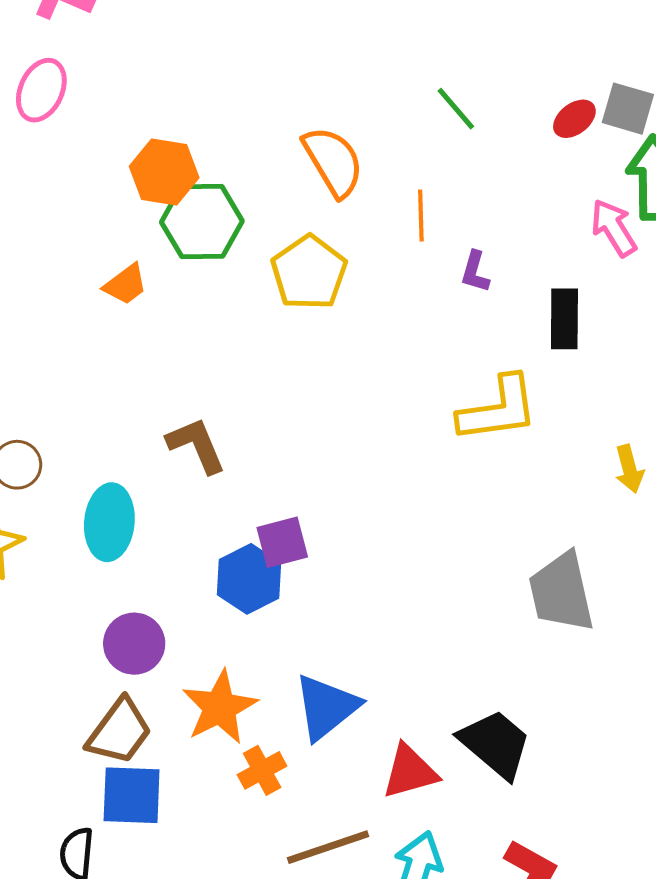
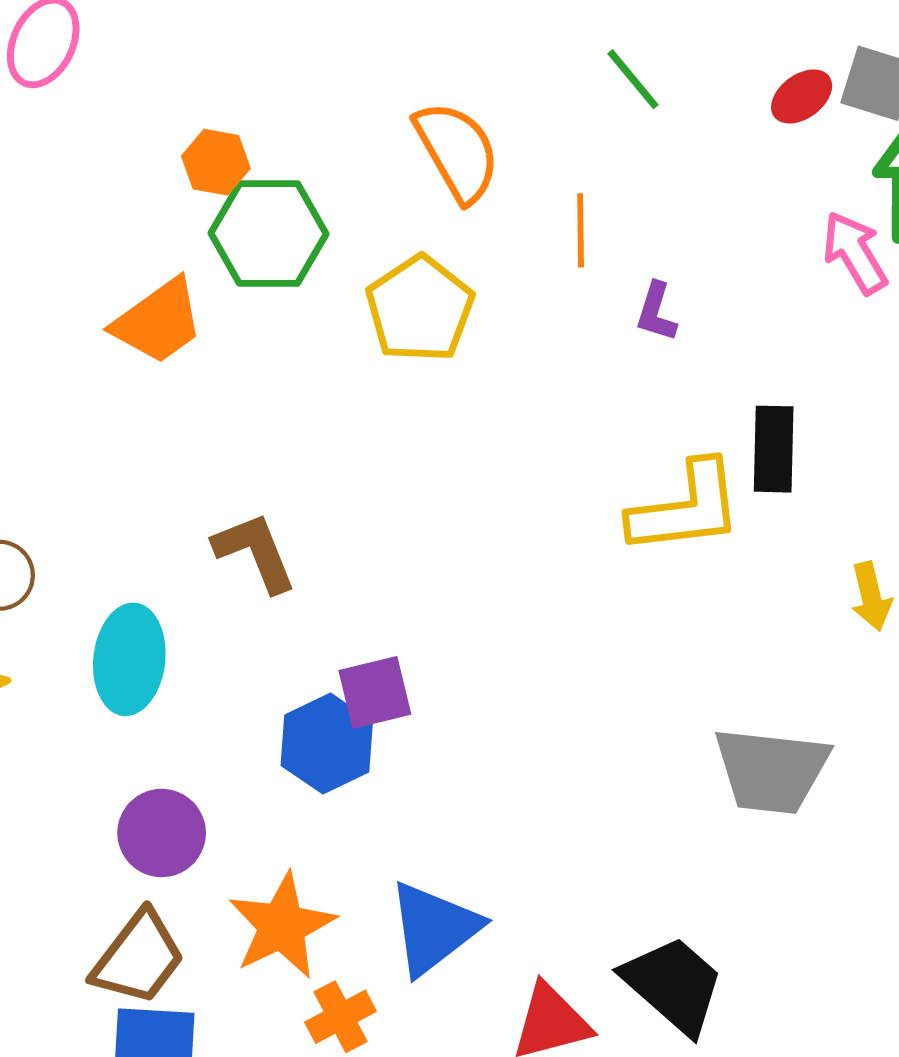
orange hexagon: (164, 172) -> (216, 162), size x0.7
orange trapezoid: (126, 285) -> (158, 321), size x1.5
black rectangle: (564, 319) -> (774, 449), moved
gray trapezoid: (561, 592) -> (771, 770), turned -72

